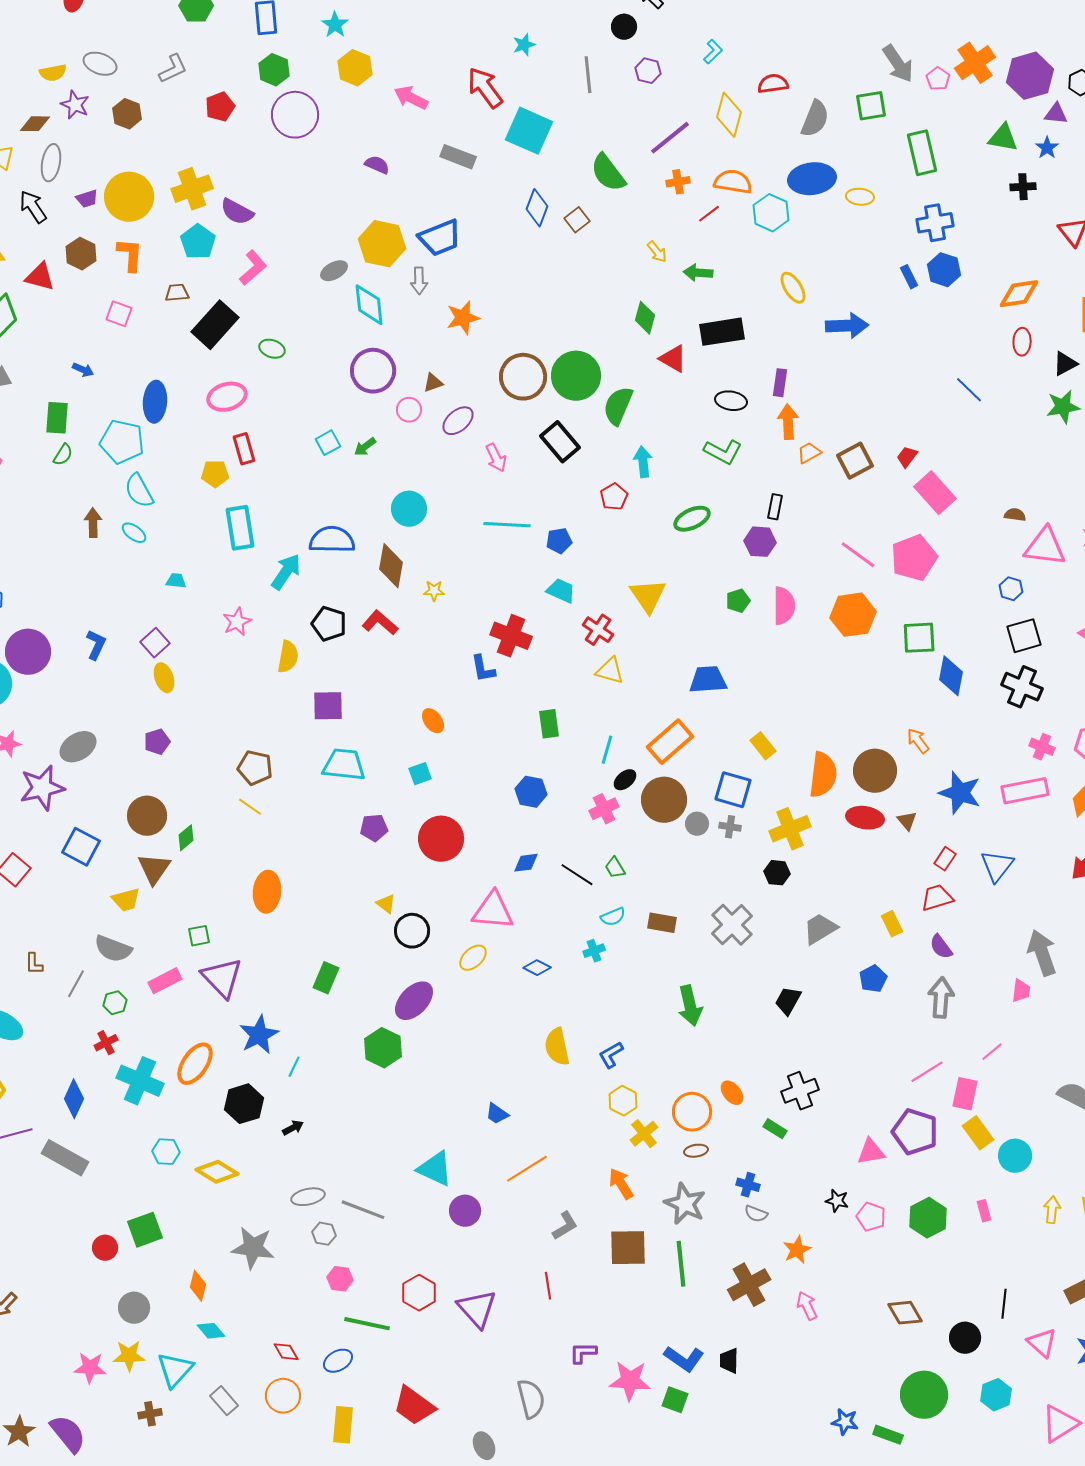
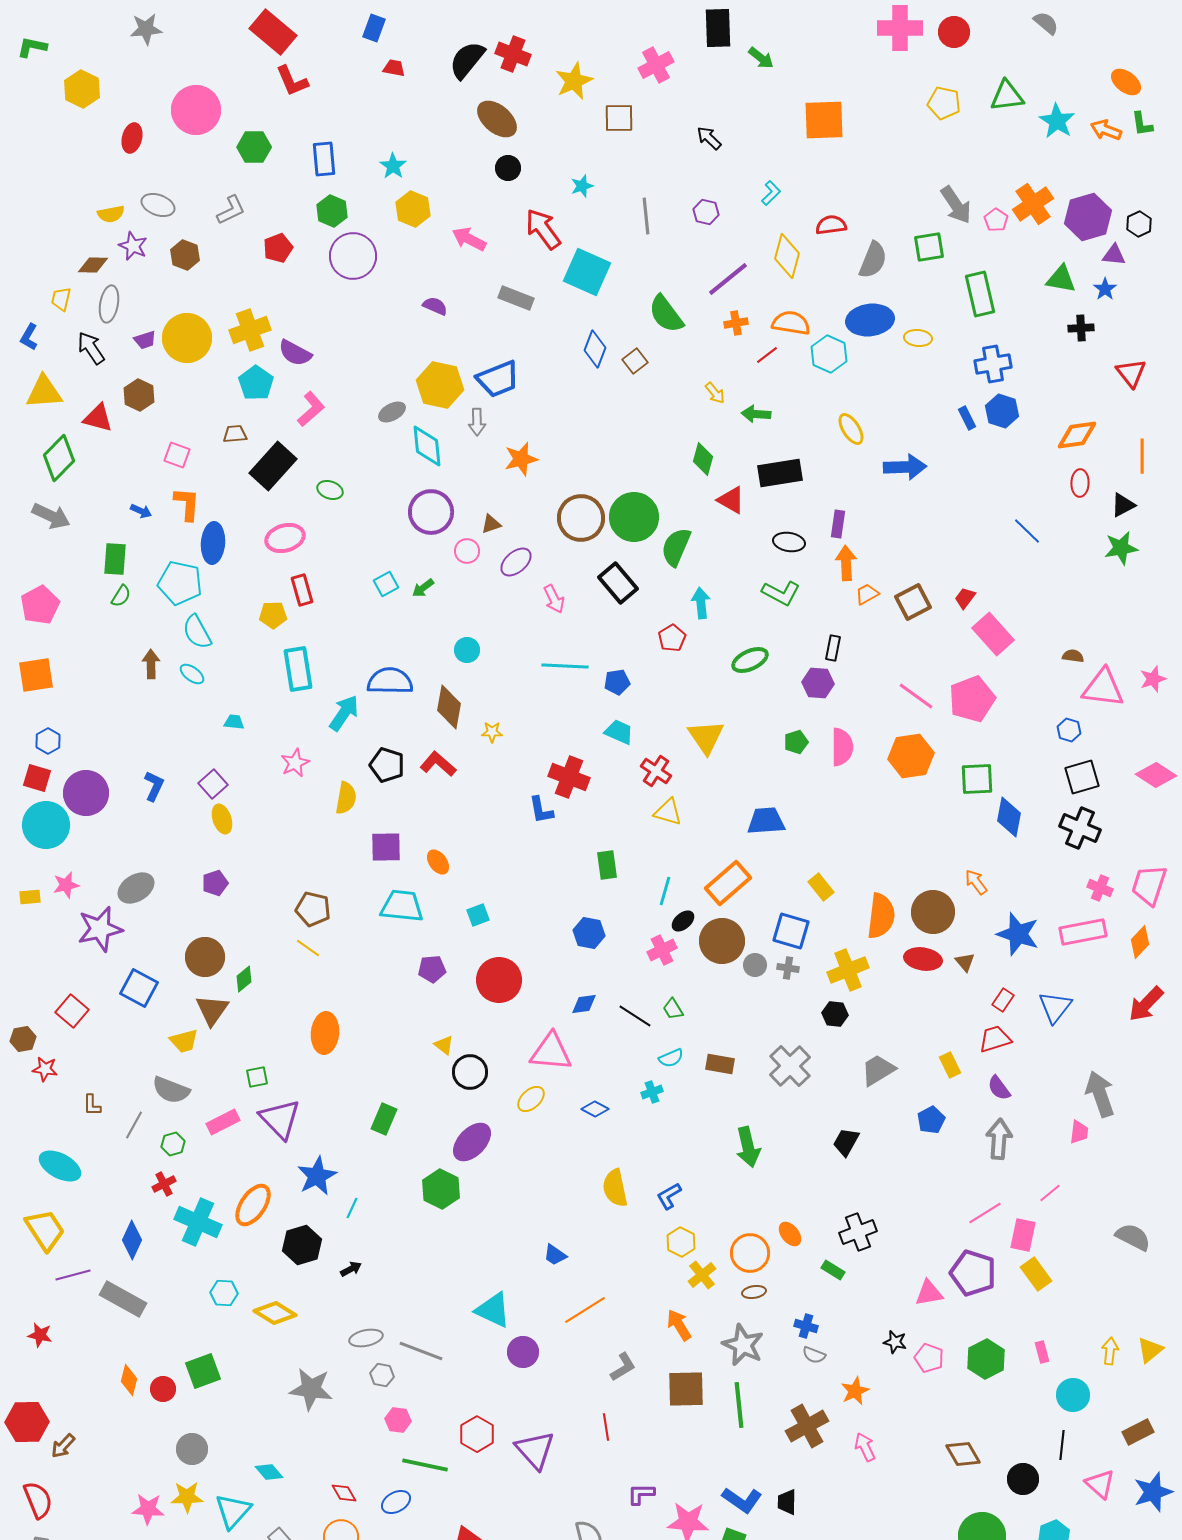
black circle: (624, 27) -> (508, 168), moved
orange L-shape: (130, 255) -> (187, 504), moved
cyan circle: (409, 509) -> (467, 650), size x0.7
orange ellipse: (433, 721) -> (438, 862), moved
cyan circle: (1015, 1156) -> (1073, 1395), moved
orange diamond: (198, 1286) -> (129, 1380), moved

